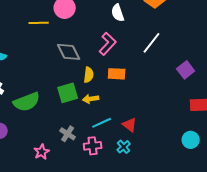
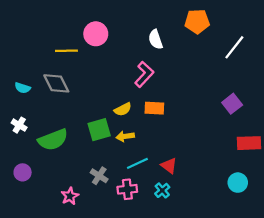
white line: (152, 43) -> (234, 47), moved
gray diamond: (69, 52) -> (56, 83), moved
yellow semicircle: (89, 75) -> (123, 109), turned 56

